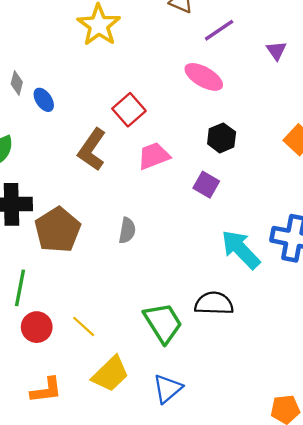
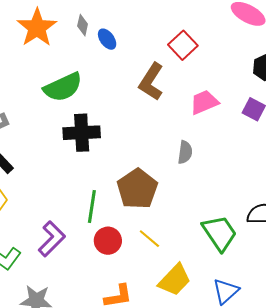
pink trapezoid: (154, 156) -> (204, 102), moved
brown pentagon: (58, 230) -> (137, 189), moved

